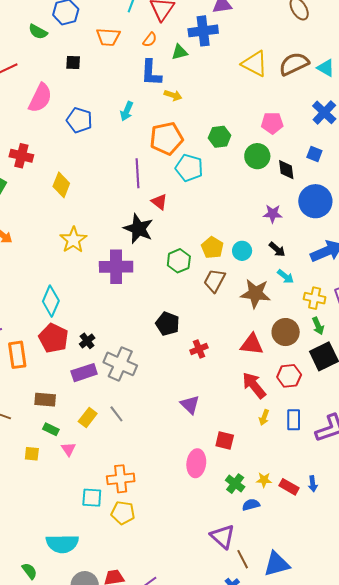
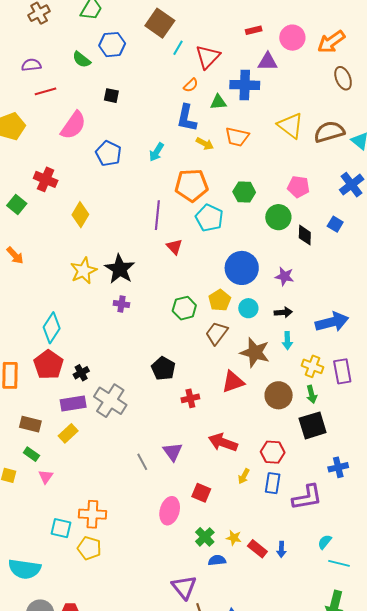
orange trapezoid: (108, 37) -> (237, 137), moved
blue circle: (315, 201) -> (242, 268), moved
black star: (138, 229) -> (120, 269), moved
black arrow: (277, 249) -> (283, 312), turned -54
purple cross: (116, 267) -> (121, 304), size x0.5
cyan arrow: (286, 277) -> (287, 341), turned 42
red triangle: (252, 344) -> (233, 382), moved, turned -35
red hexagon: (289, 376) -> (273, 452), moved
red arrow: (254, 385) -> (223, 442), moved, turned -40
gray line: (116, 414) -> (142, 462), moved
yellow rectangle: (88, 417) -> (68, 433), moved

